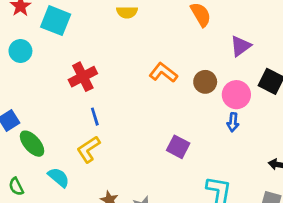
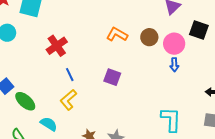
purple square: (178, 147) -> (112, 77), moved

